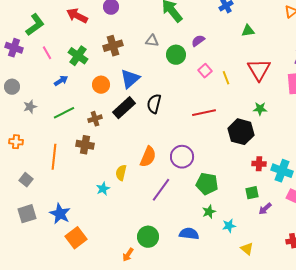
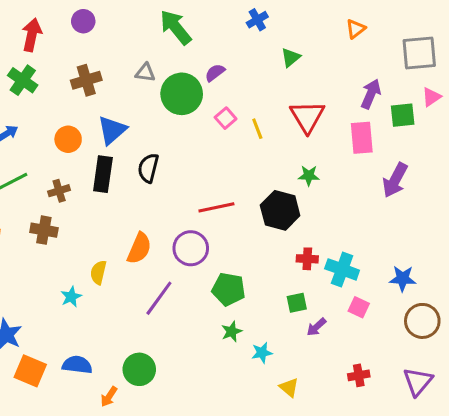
red arrow: (77, 16) -> (32, 35), turned 75
green triangle: (248, 31) -> (291, 58), turned -32
green circle: (176, 55) -> (182, 94), size x1.4
green cross: (78, 56) -> (23, 80), moved
black rectangle: (124, 108) -> (103, 174), turned -40
red line: (204, 113) -> (216, 207), moved
blue semicircle: (189, 234) -> (77, 365), moved
orange square: (76, 238) -> (30, 371), turned -30

